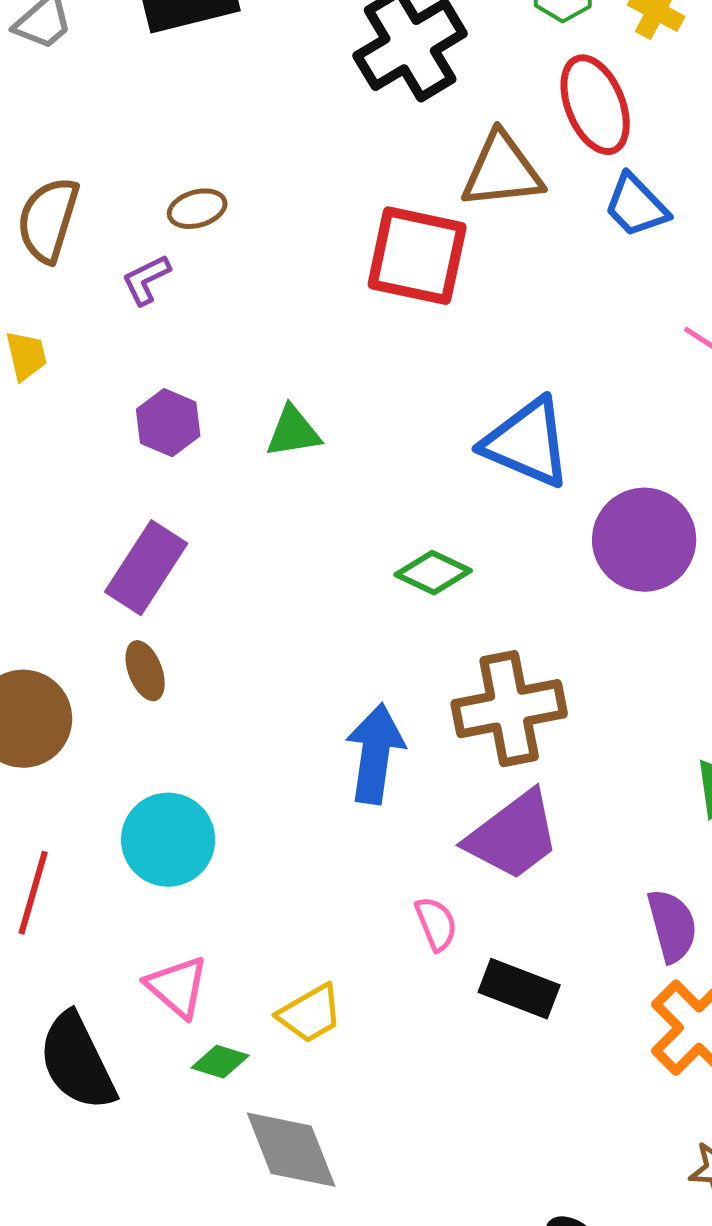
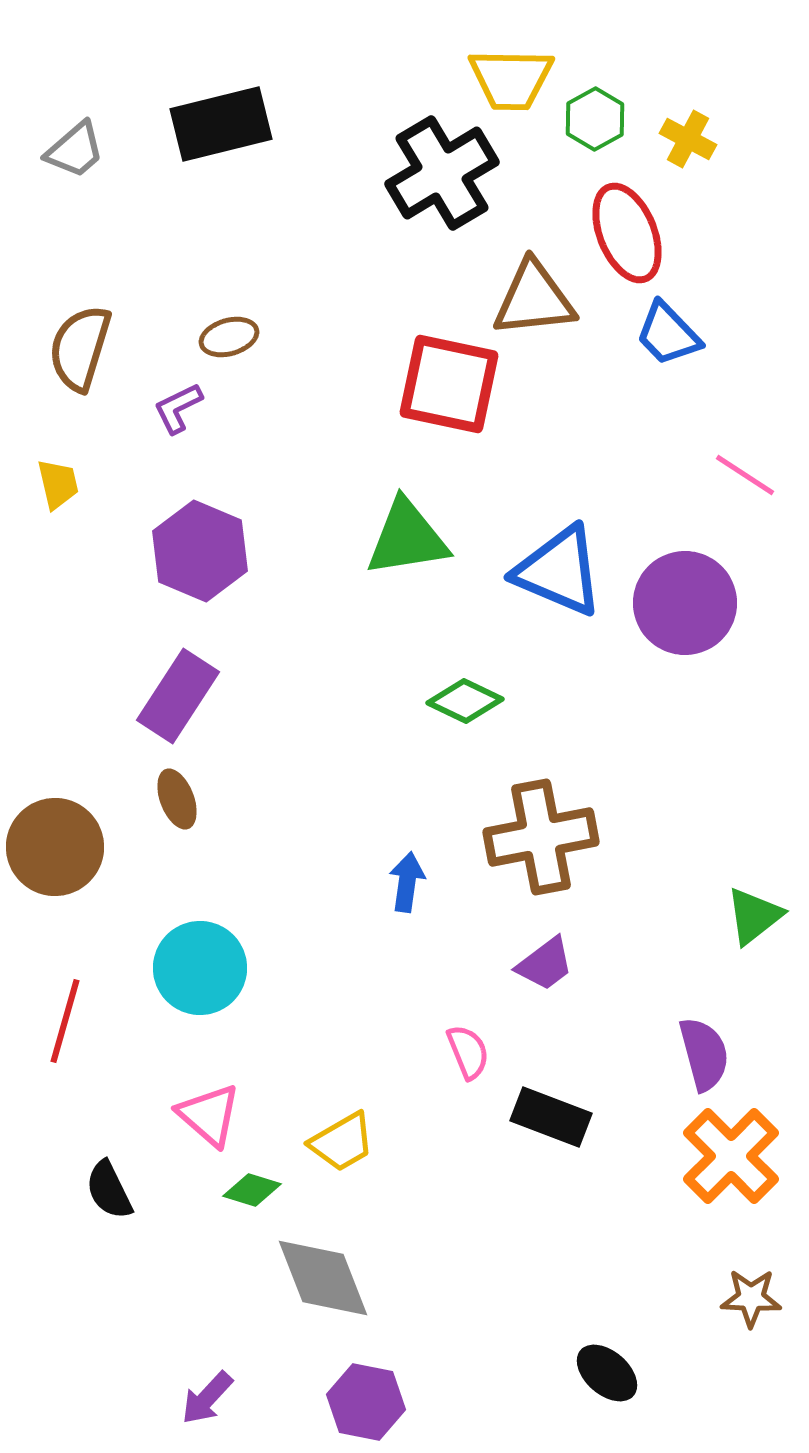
purple hexagon: (168, 423) -> (200, 551), size x1.5
green triangle: (293, 432) -> (407, 538), moved, size x1.5
purple circle: (644, 540) -> (685, 603), moved
blue arrow: (375, 754) -> (407, 882), size x0.6
purple trapezoid: (513, 836) -> (545, 964), size x0.6
black semicircle: (77, 1062) -> (109, 1190), size x0.6

